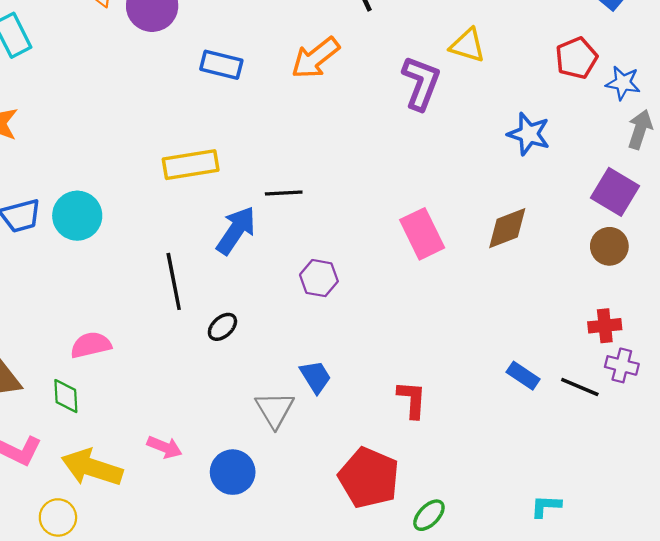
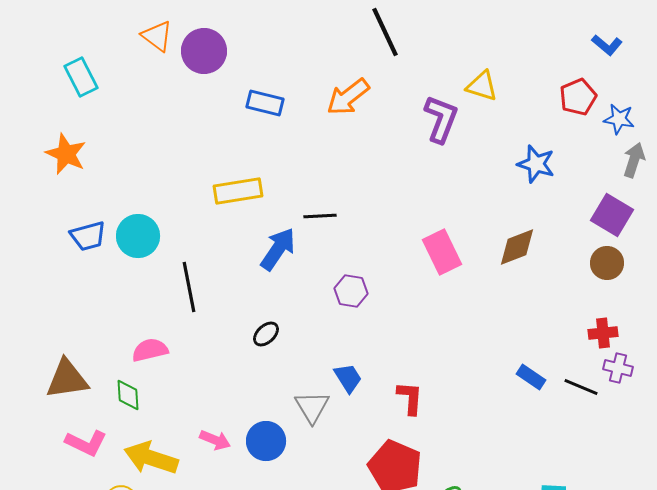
black line: (174, 281) -> (189, 287), moved
red L-shape: (412, 399) -> (410, 398), moved
blue circle: (233, 472) -> (266, 441), moved

